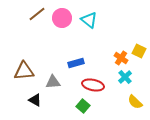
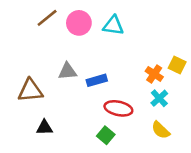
cyan triangle: (89, 20) -> (113, 25), turned -30
gray triangle: (53, 82) -> (67, 71), moved
black triangle: (35, 100) -> (44, 128), turned -32
yellow semicircle: (135, 102) -> (161, 130), moved

